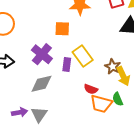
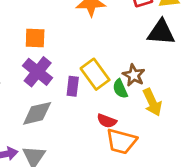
orange square: (62, 29) -> (35, 38), moved
brown star: (113, 67) -> (134, 75), moved
green semicircle: (118, 99) -> (120, 89), moved

